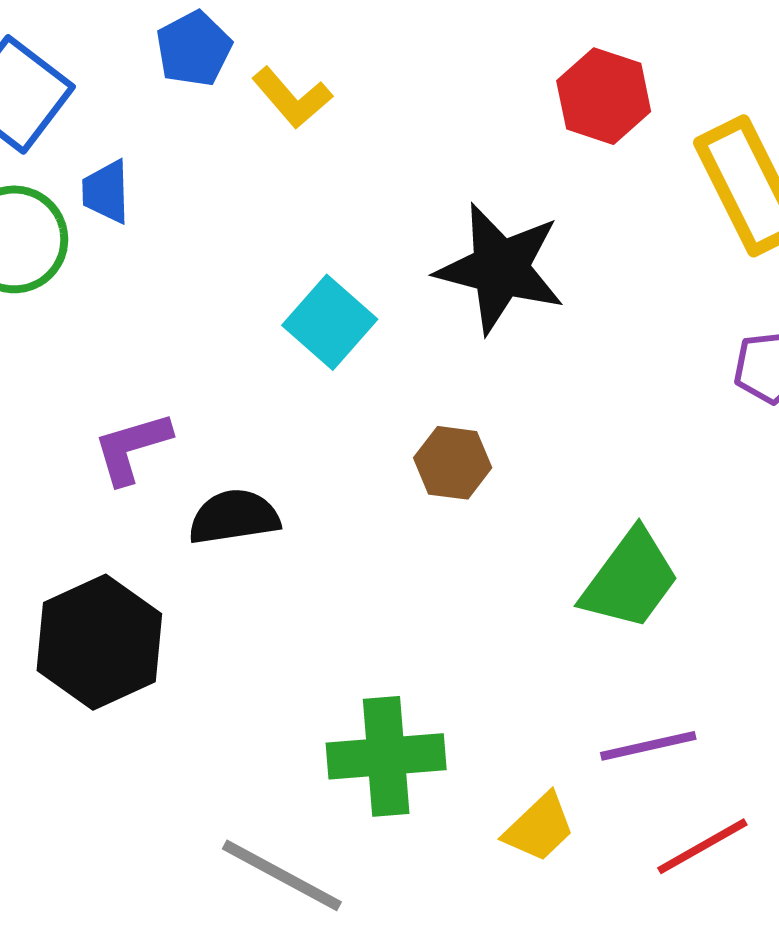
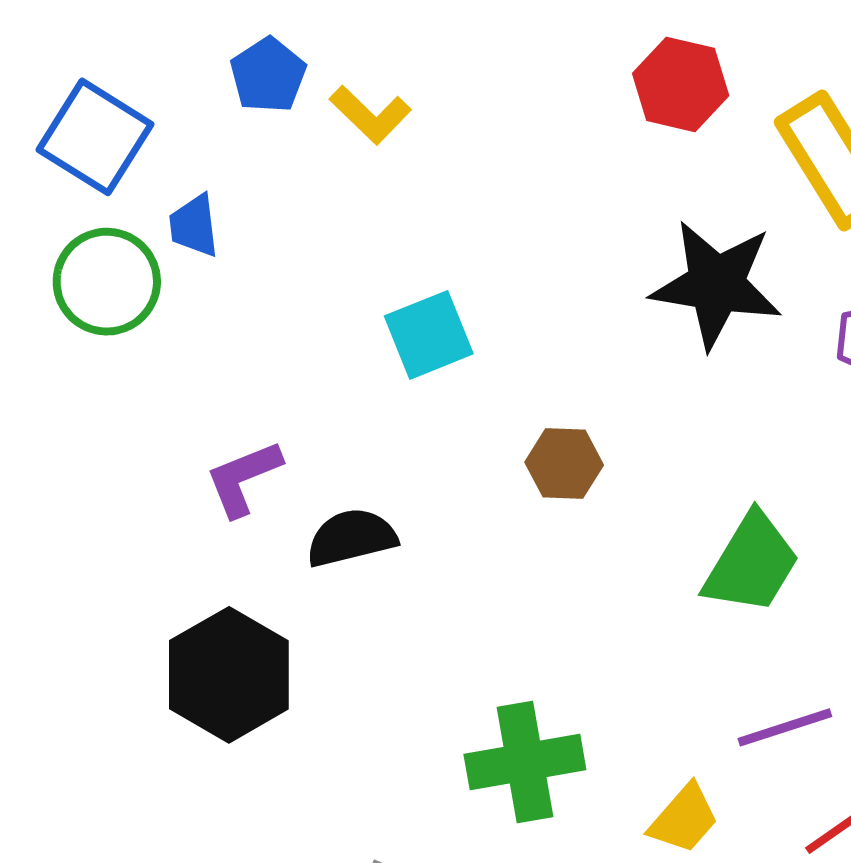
black star: (500, 268) -> (716, 284), moved
cyan square: (330, 322) -> (429, 335), turned 32

